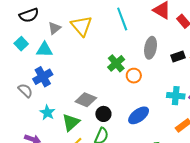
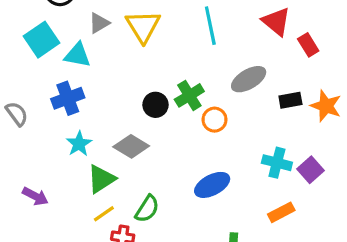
cyan square: (21, 44) -> (41, 40), size x1.5
gray ellipse: (151, 48) -> (249, 79), turned 40
gray semicircle: (25, 90) -> (17, 114), moved
cyan star: (47, 113) -> (79, 144), moved
black circle: (103, 114) -> (156, 105), moved

